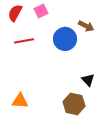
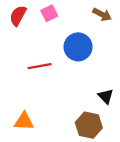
brown arrow: (86, 26) -> (102, 14), moved
red line: (24, 41) -> (40, 66), moved

